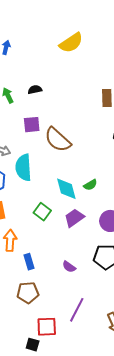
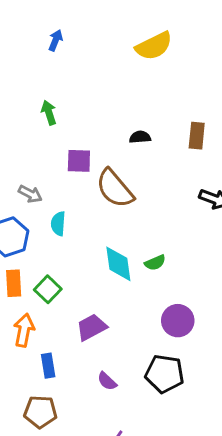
black semicircle: (35, 90) -> (140, 137), moved
cyan semicircle: (23, 168) -> (58, 224), size x0.6
green square: (42, 212) -> (48, 289), moved
purple trapezoid: (74, 218) -> (91, 327), moved

